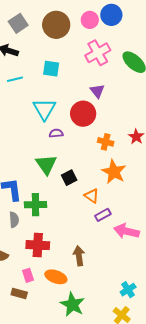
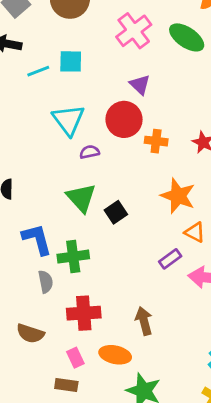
cyan line: (15, 79) -> (38, 71), moved
orange cross: (106, 142) -> (156, 141), moved
orange triangle: (92, 196) -> (195, 232), moved

